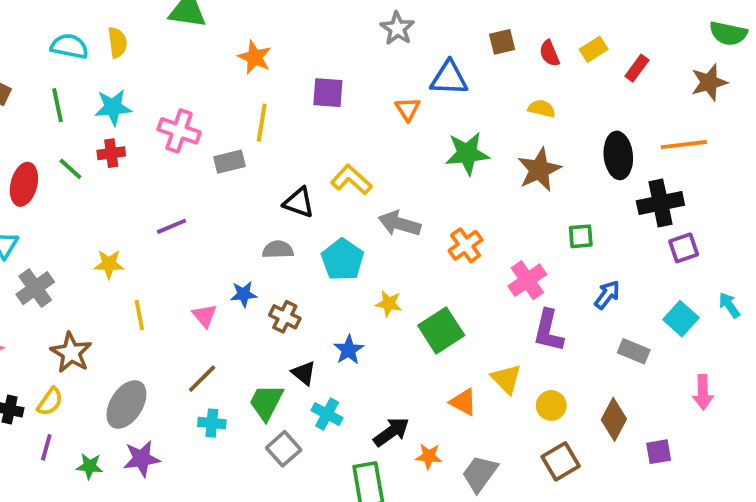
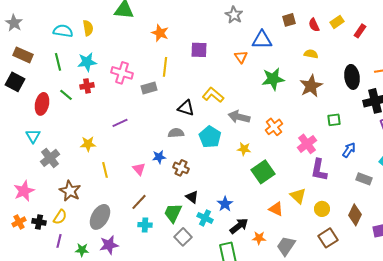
yellow star: (389, 304) -> (244, 149), moved
blue star: (349, 350) -> (225, 204), moved

